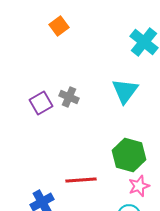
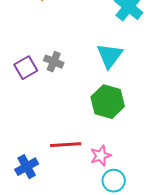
green hexagon: (129, 155) -> (108, 102), moved
pink star: (139, 186) -> (101, 156), moved

